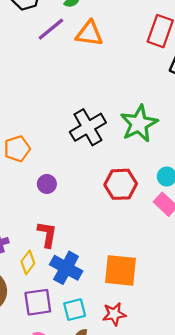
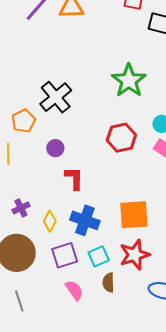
black cross: (88, 127) -> (56, 97), moved
red L-shape: (47, 234) -> (74, 178), moved
red star: (114, 314) -> (135, 255), size x1.4

